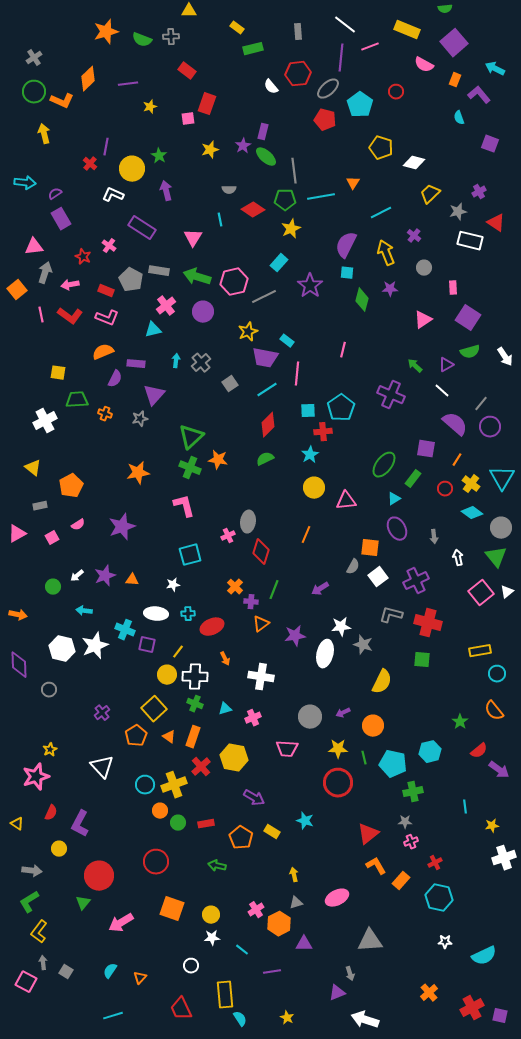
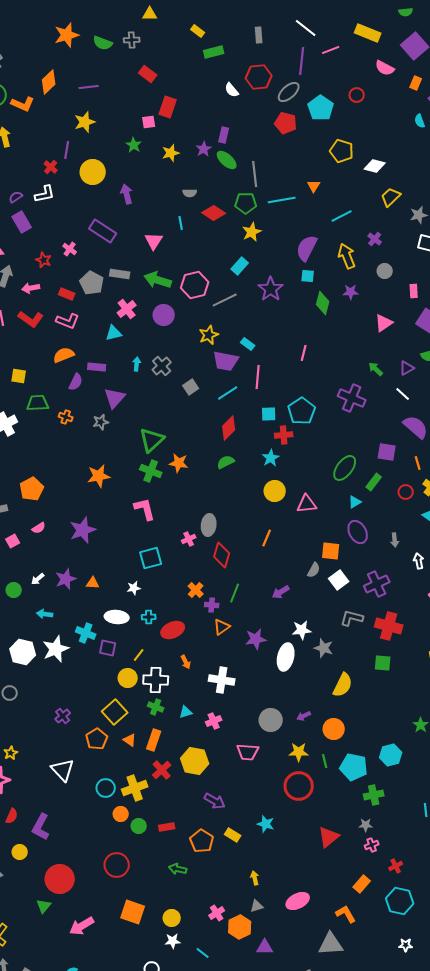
yellow star: (150, 107) -> (85, 122), moved, size x1.5
green star: (159, 156) -> (134, 145), moved
white L-shape: (113, 195) -> (45, 194), moved, turned 145
orange line: (457, 460) -> (418, 463), turned -48
orange L-shape: (376, 866) -> (346, 914), moved

